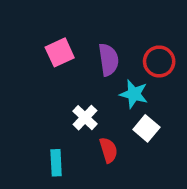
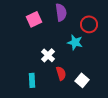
purple semicircle: (109, 60) -> (61, 12), moved
white square: (146, 128) -> (82, 80), moved

